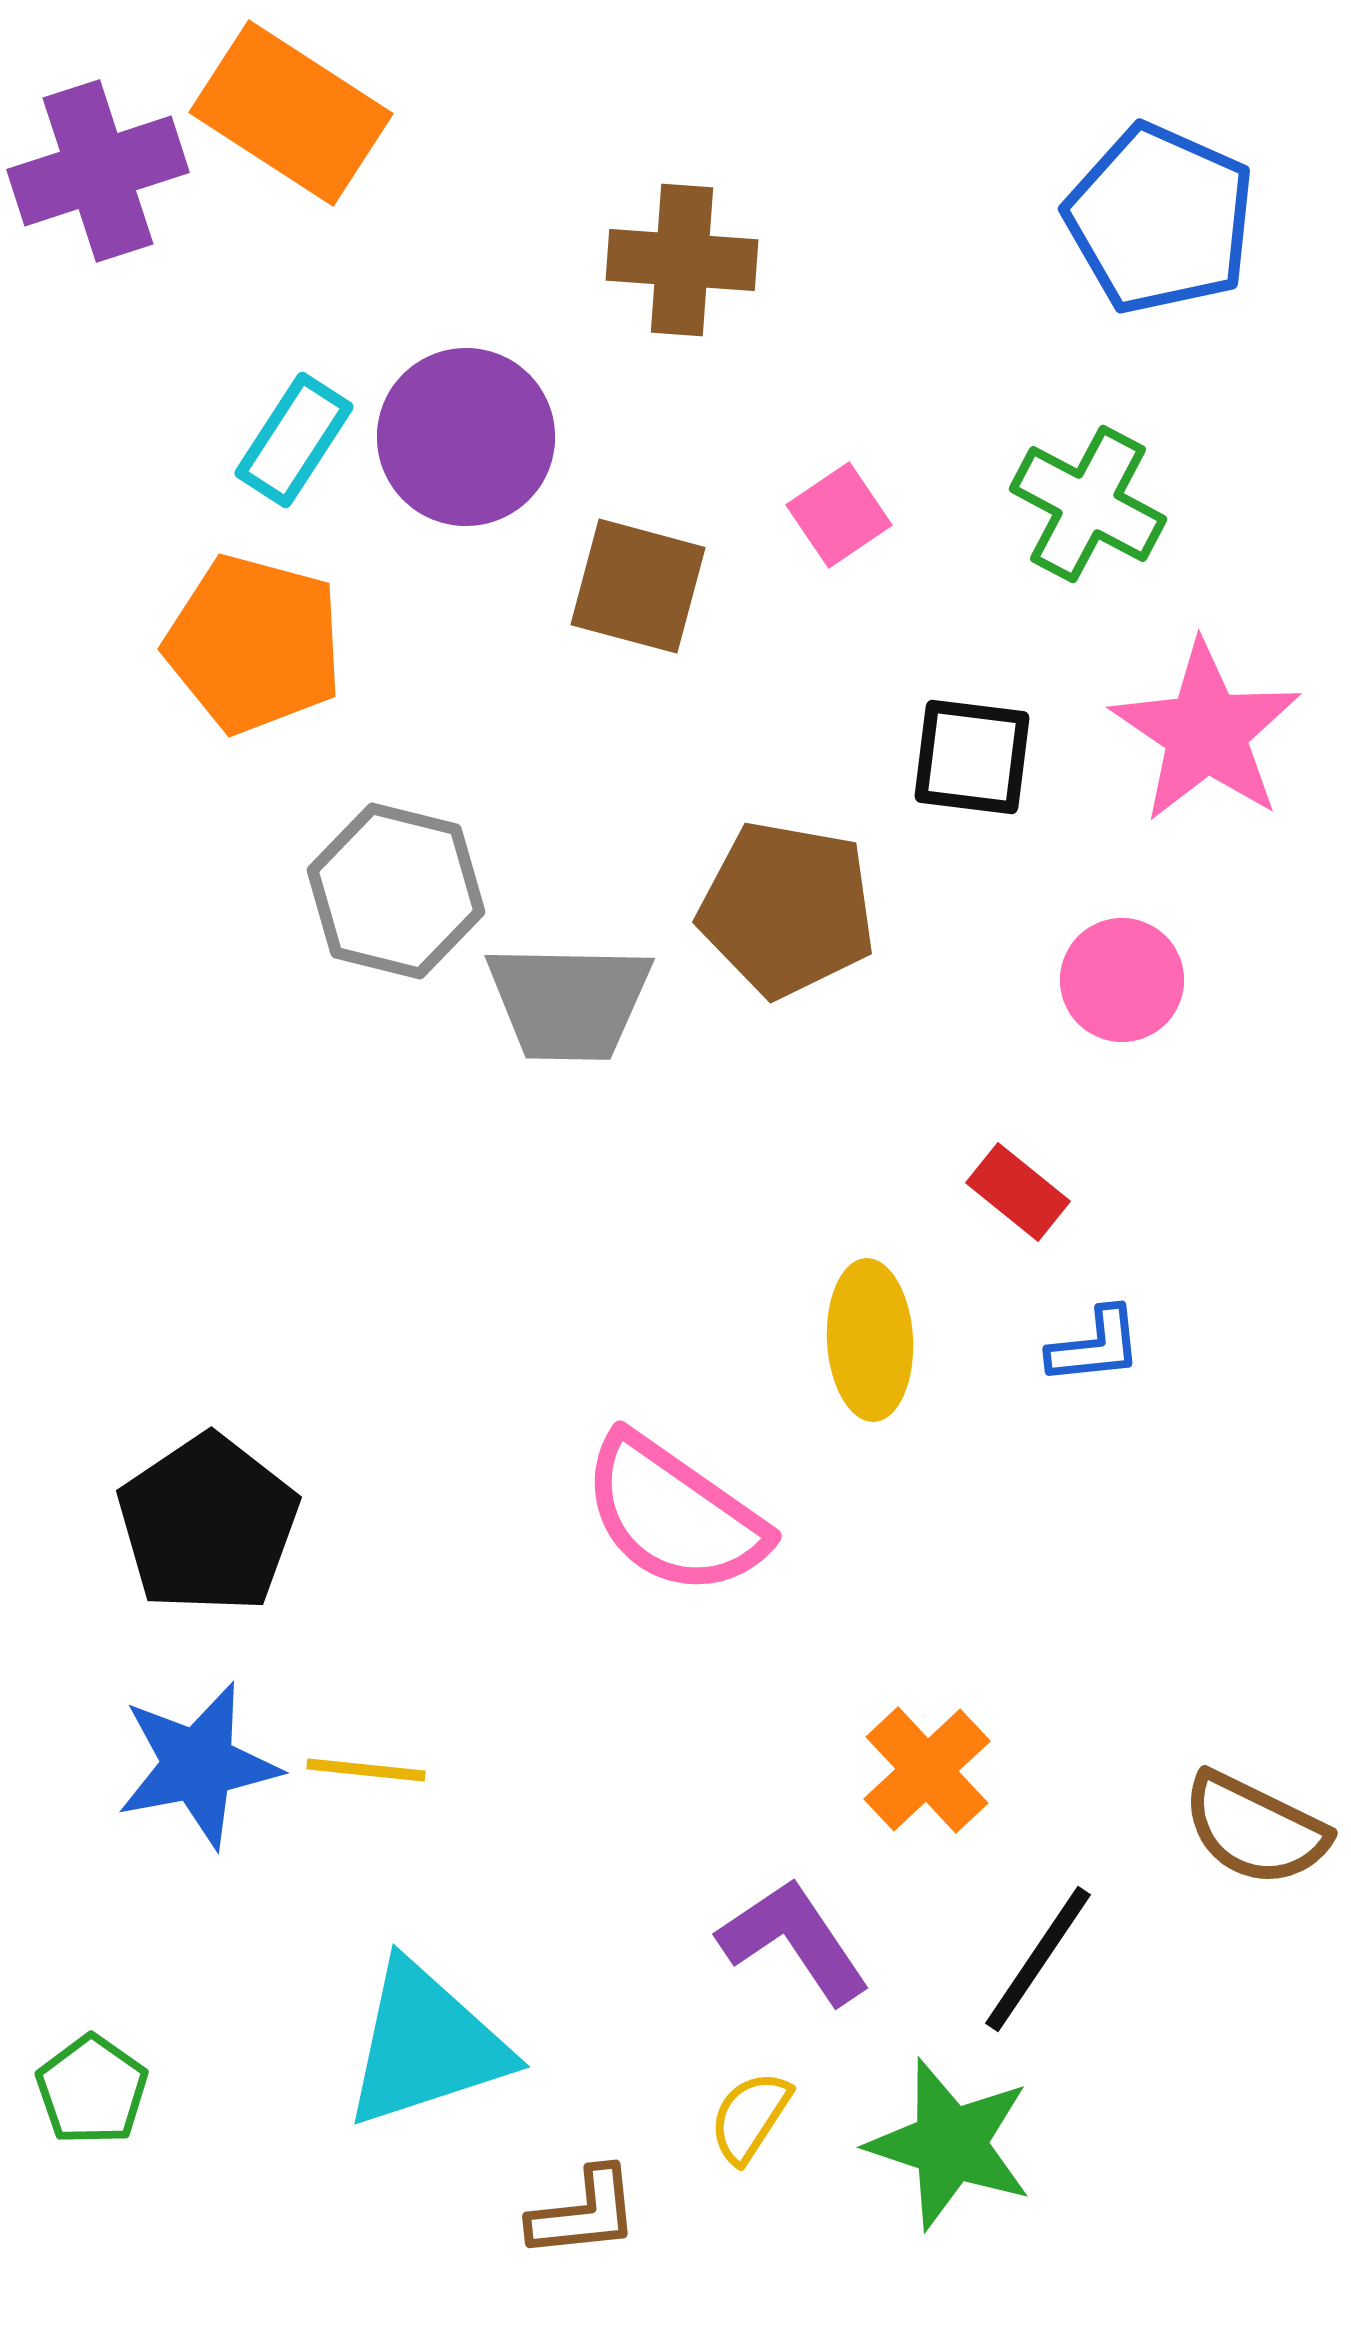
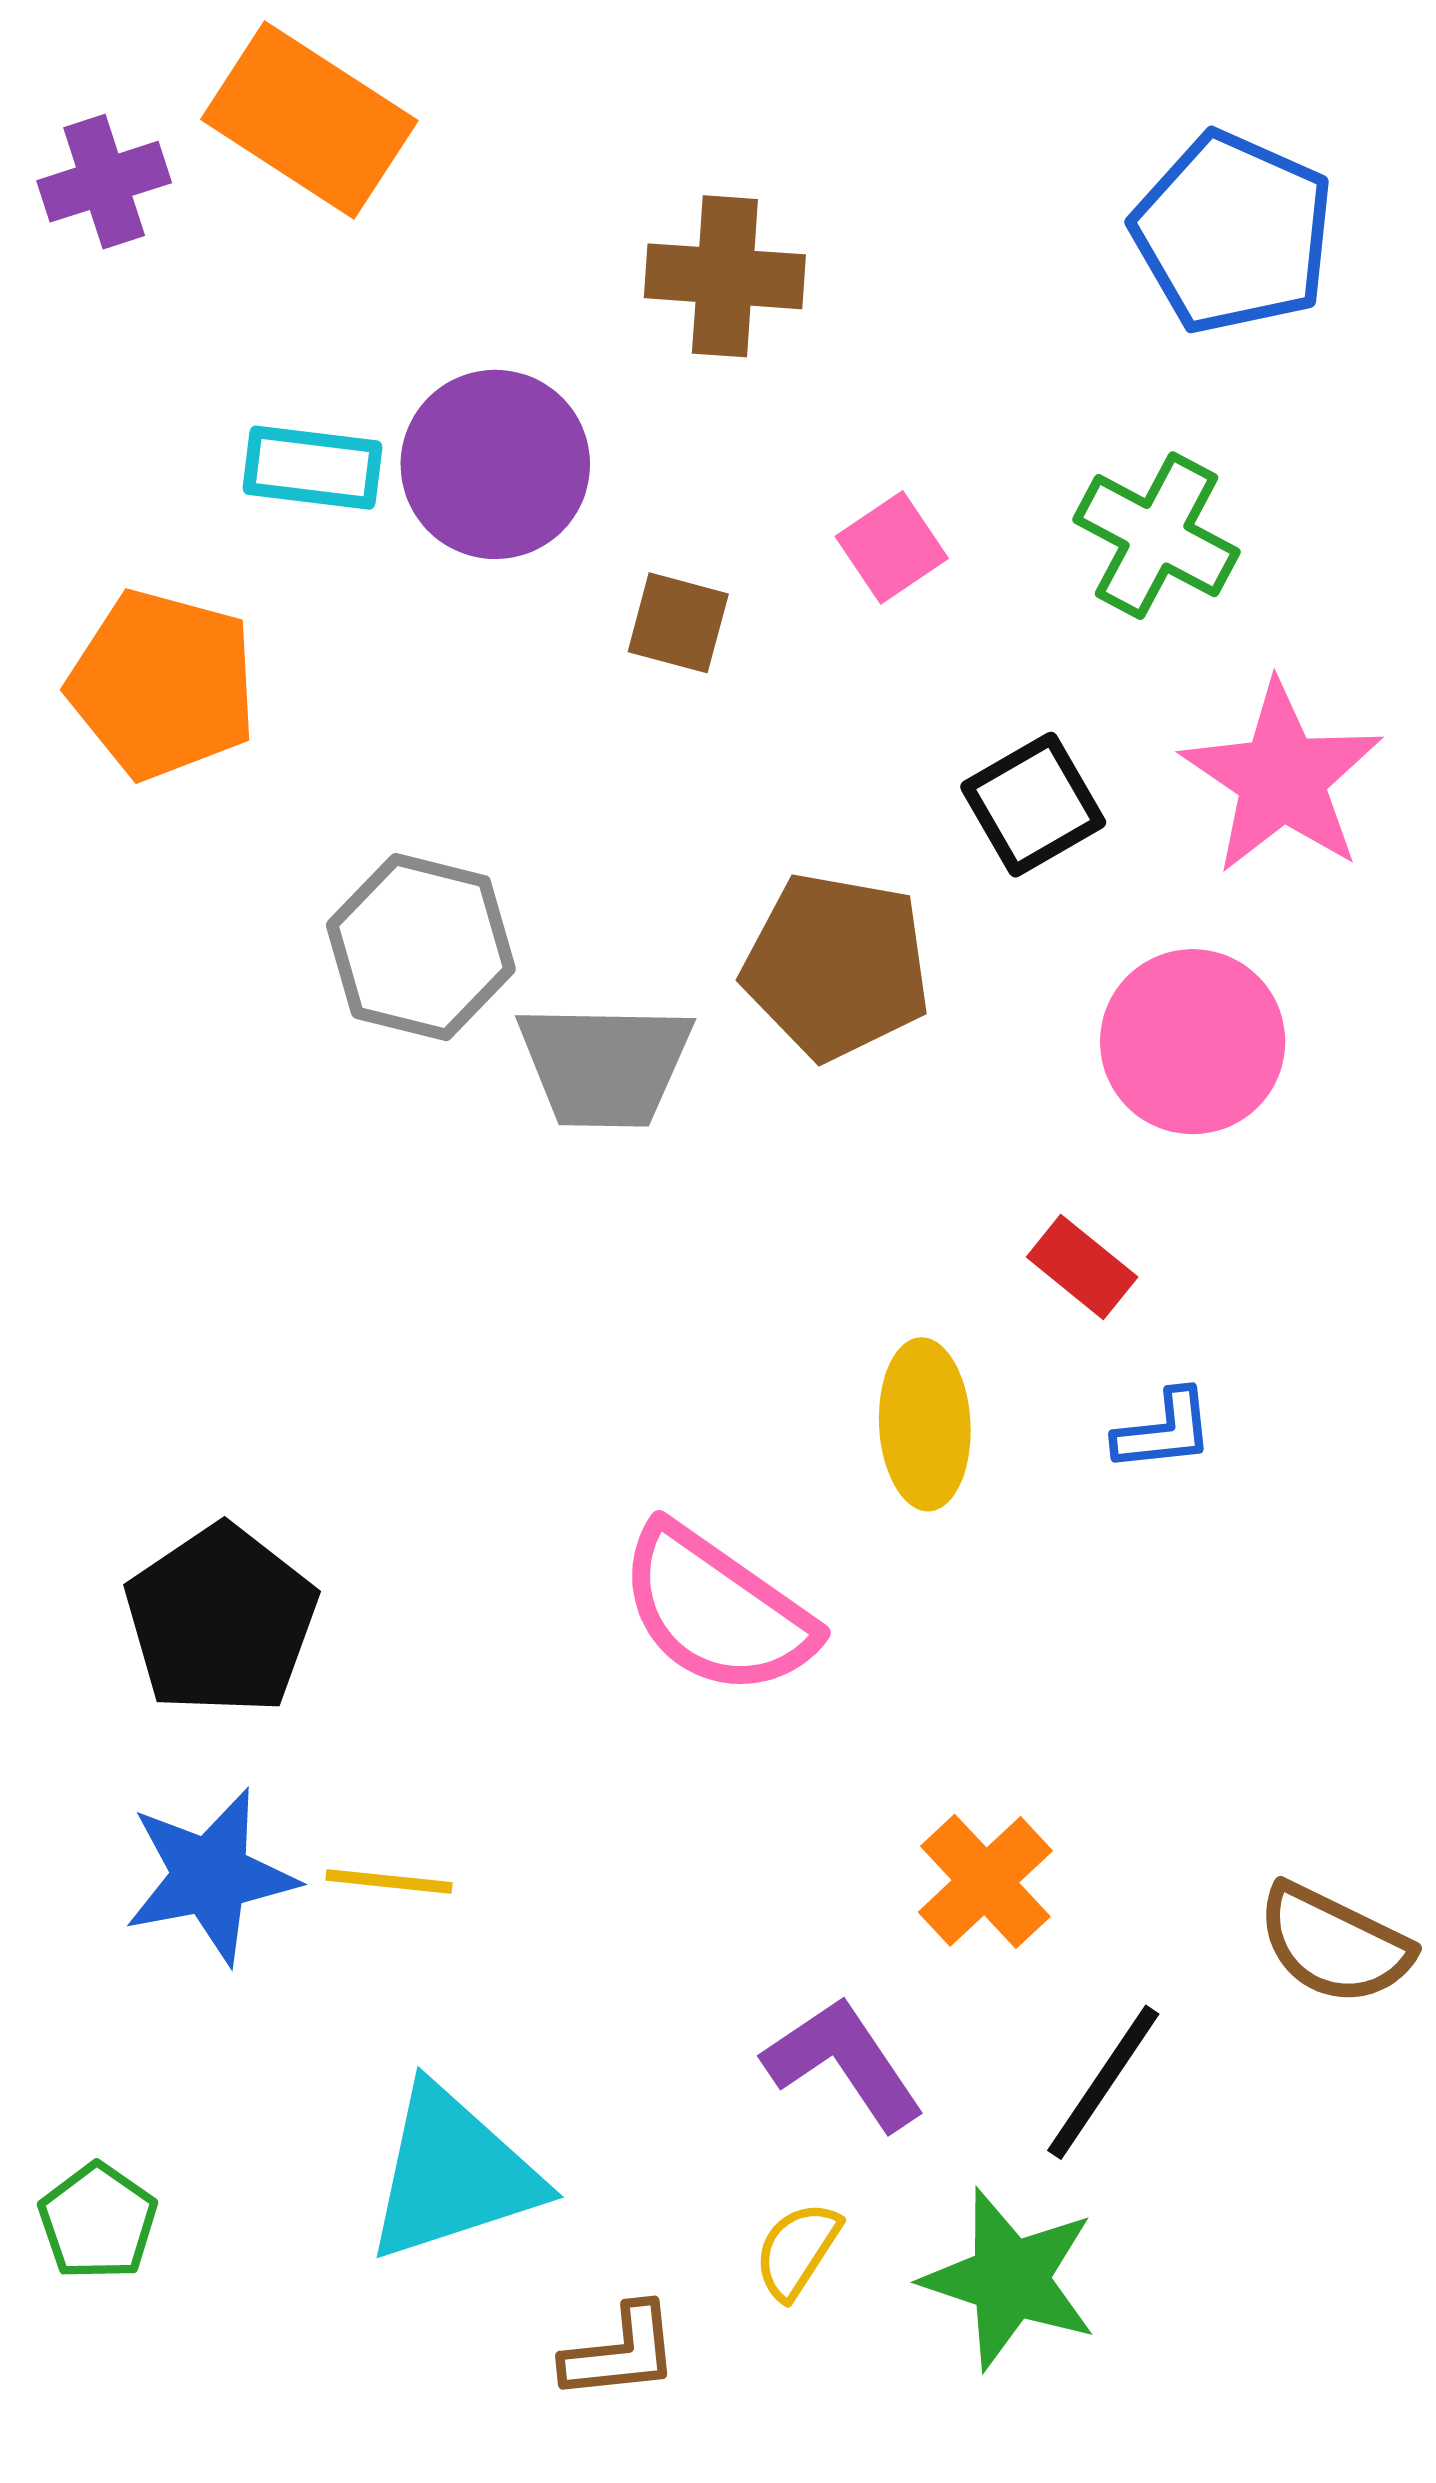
purple cross: (98, 171) -> (104, 182), size x0.7
cyan rectangle: (294, 440) -> (312, 468), turned 64
brown square: (638, 586) -> (678, 623), size x0.7
orange pentagon: (254, 644) -> (163, 684), moved
black square: (972, 757) -> (1033, 805), turned -37
pink circle: (1122, 980) -> (1193, 1042), size x1.4

